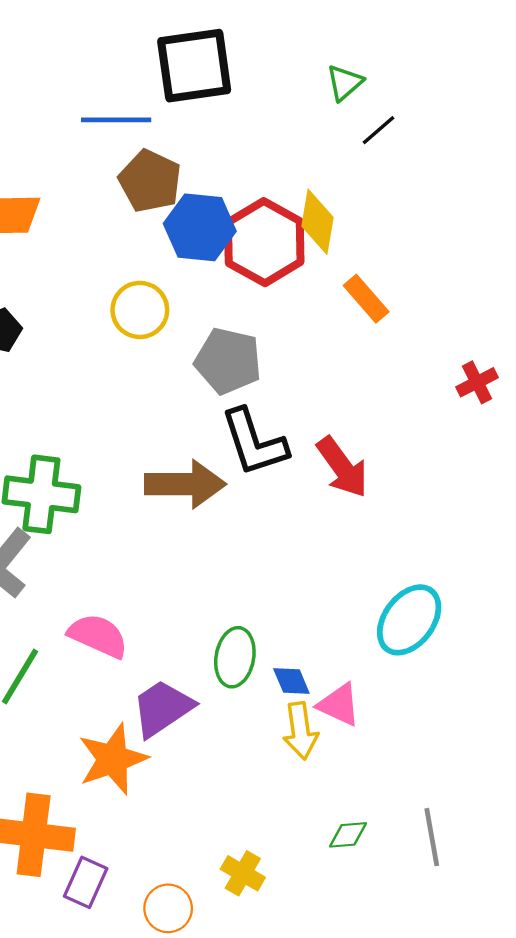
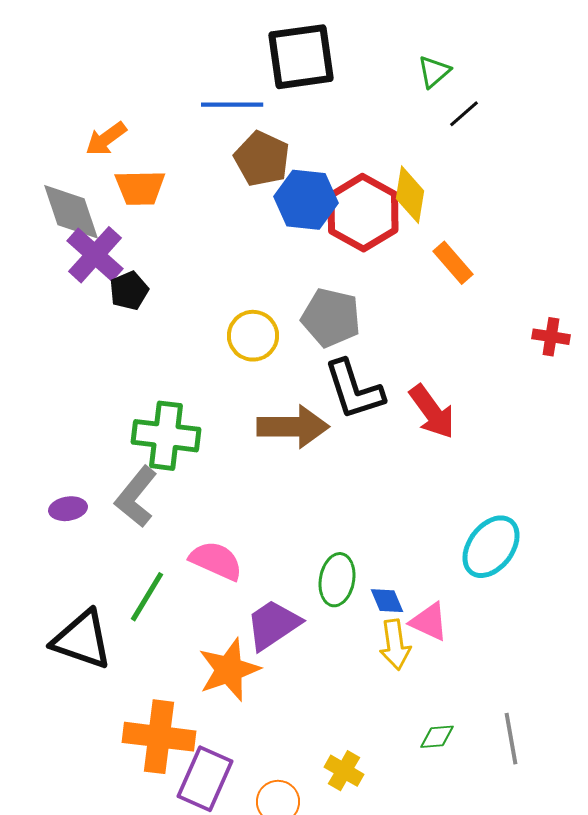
yellow circle: (140, 310) -> (253, 336), moved
red cross: (477, 382) -> (551, 337), turned 36
purple rectangle: (86, 882) -> (205, 779), size x1.4

